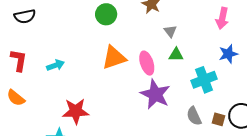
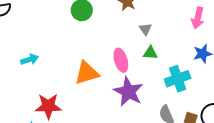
orange triangle: (114, 58) -> (87, 73), moved

